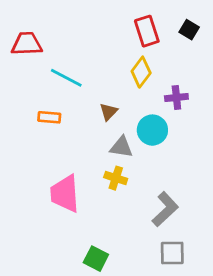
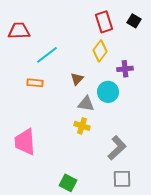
cyan line: (66, 78) -> (47, 55), turned -65
pink trapezoid: (65, 194) -> (25, 142), moved

